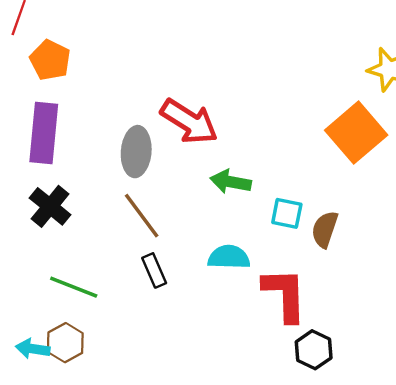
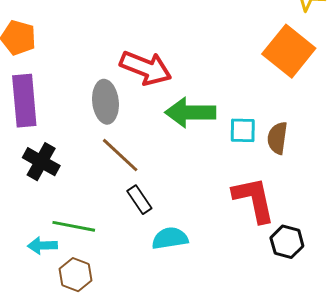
green arrow: (231, 182) -> (190, 112), size x1.4
cyan semicircle: (229, 257) -> (170, 238), moved
cyan arrow: (33, 349) -> (42, 246), moved

